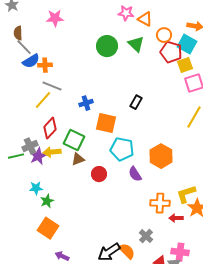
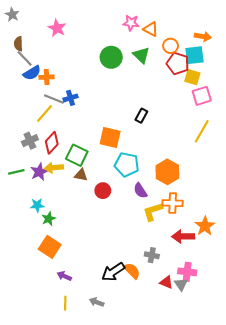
pink star: (55, 18) -> (57, 28), turned 30
cyan square: (187, 44) -> (194, 55), turned -36
yellow square: (185, 65) -> (192, 77), turned 35
blue cross: (86, 103) -> (71, 98), moved
gray cross: (30, 146) -> (30, 141), moved
brown triangle: (78, 159) -> (81, 175), turned 32
yellow L-shape: (186, 194) -> (153, 211), moved
orange cross: (160, 203) -> (173, 203), moved
red arrow: (176, 218) -> (183, 236), size x1.5
gray cross: (146, 236) -> (152, 255), turned -32

